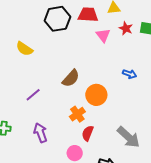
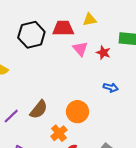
red star: (126, 28) -> (103, 53), moved
brown semicircle: (71, 78) -> (39, 109), moved

